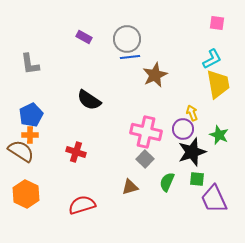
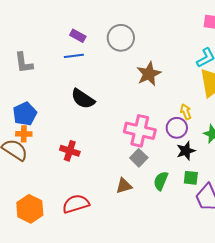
blue line: (130, 57) -> (74, 56), moved
black star: (192, 152) -> (186, 151), size x0.7
orange hexagon: (26, 194) -> (30, 209), moved

